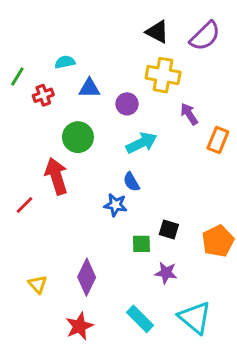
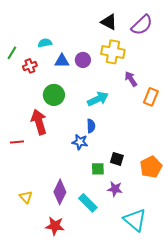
purple circle: (127, 104) -> (83, 60), moved
blue semicircle: (131, 182) -> (91, 126), turned -152
red line: (25, 205) -> (17, 142), turned 40
cyan rectangle: (140, 319) -> (88, 203), moved
red star: (79, 326) -> (55, 226), turned 30

